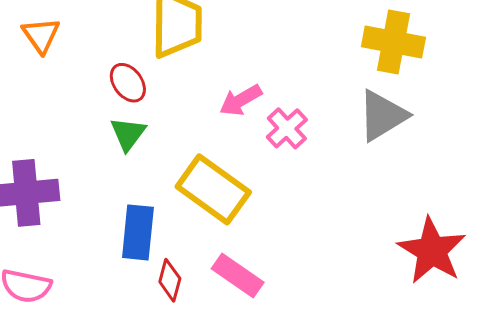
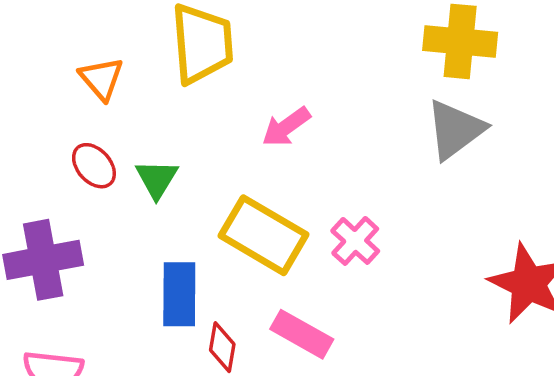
orange triangle: (41, 35) -> (101, 79), moved
red ellipse: (128, 83) -> (94, 166), moved
pink cross: (287, 128) -> (355, 241), moved

